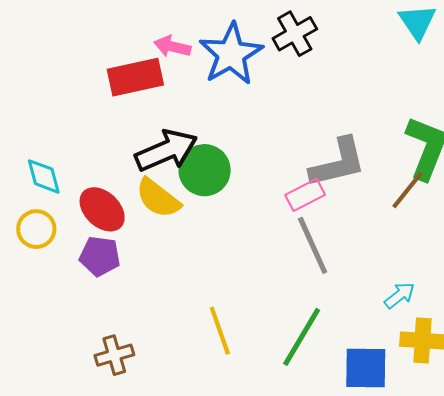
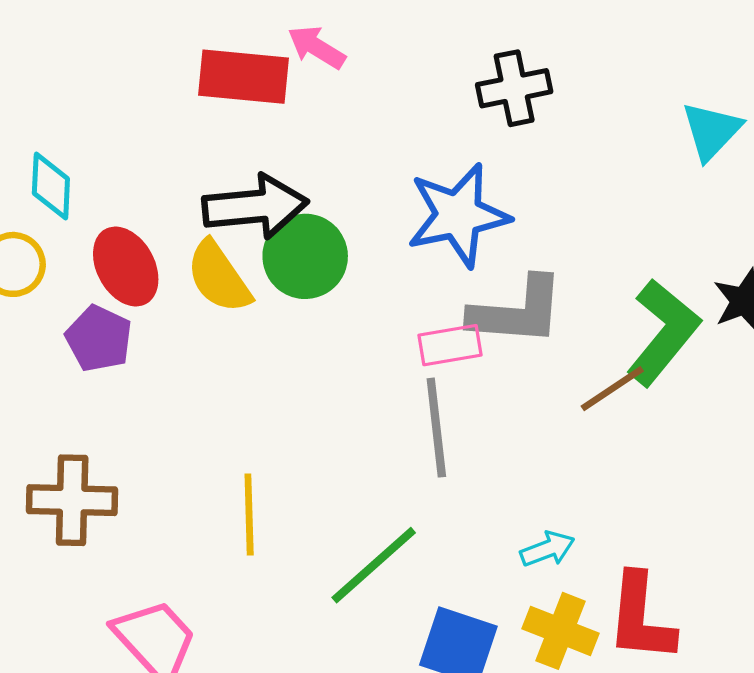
blue star: (231, 54) -> (458, 215), moved
brown cross: (114, 355) -> (72, 500), size x1.4

